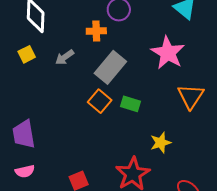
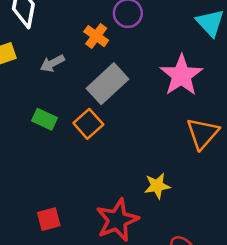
orange cross: (96, 31) -> (96, 36), turned 30
green rectangle: (131, 104) -> (45, 119), moved

